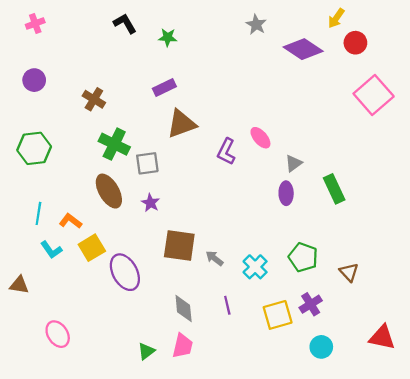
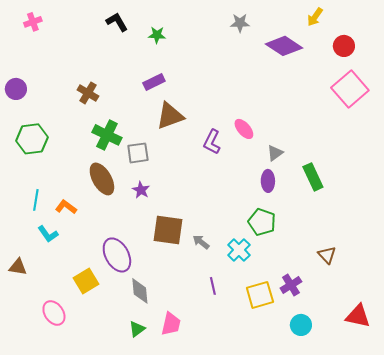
gray star: (256, 25) -> (240, 23), turned -30
red circle: (355, 43) -> (344, 46), moved
purple circle: (34, 80) -> (16, 89), moved
yellow square: (92, 248) -> (86, 281), moved
green pentagon: (303, 257) -> (262, 222), moved
gray diamond: (184, 308) -> (140, 291), moved

